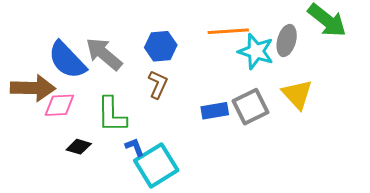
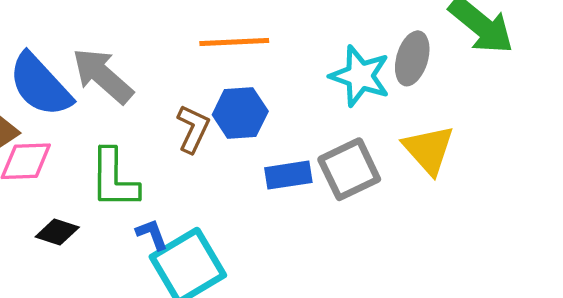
orange line: (228, 31) -> (234, 42), moved
blue hexagon: (161, 46) -> (240, 113), moved

